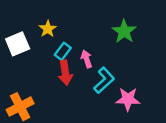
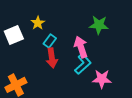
green star: (124, 31) -> (99, 25), turned -30
pink arrow: (87, 59) -> (81, 47), moved, size x1.5

